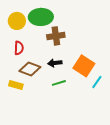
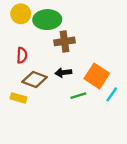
yellow circle: (17, 21) -> (21, 14), moved
green line: (59, 83) -> (78, 96), moved

